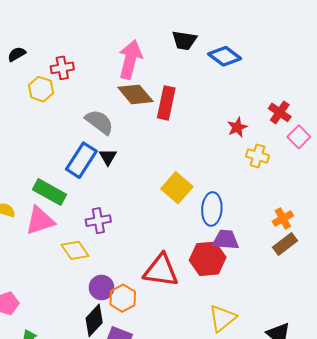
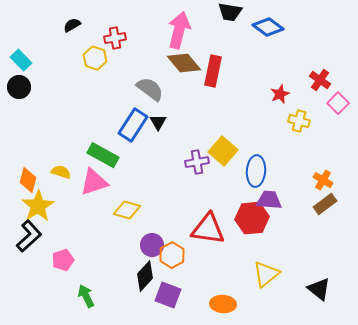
orange cross: (283, 219) -> (323, 180), turned -30
purple cross: (98, 221) -> (197, 162), moved
yellow diamond: (75, 250) -> (127, 210), turned -40

